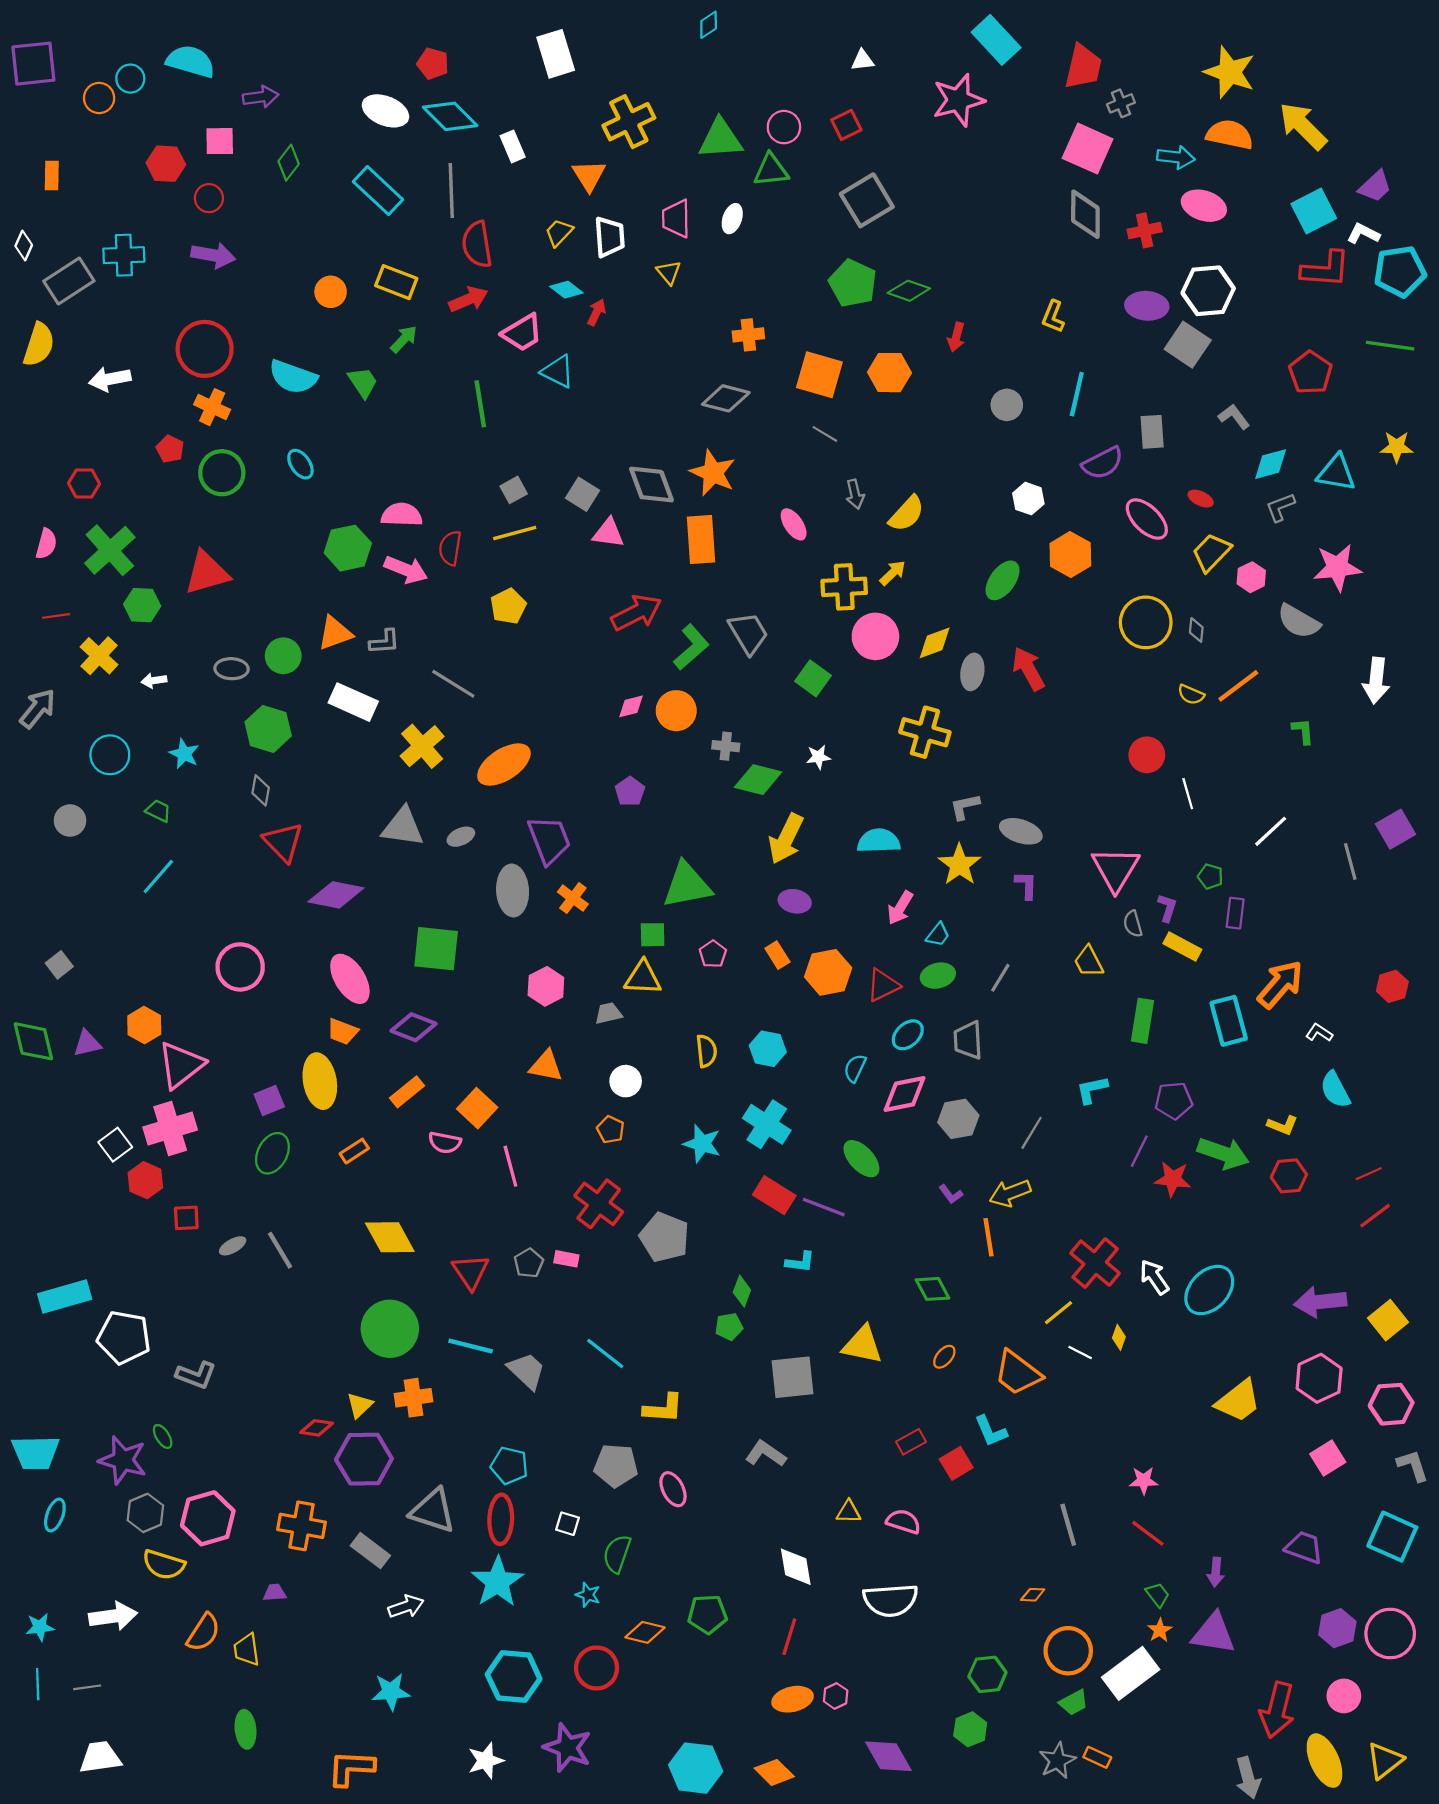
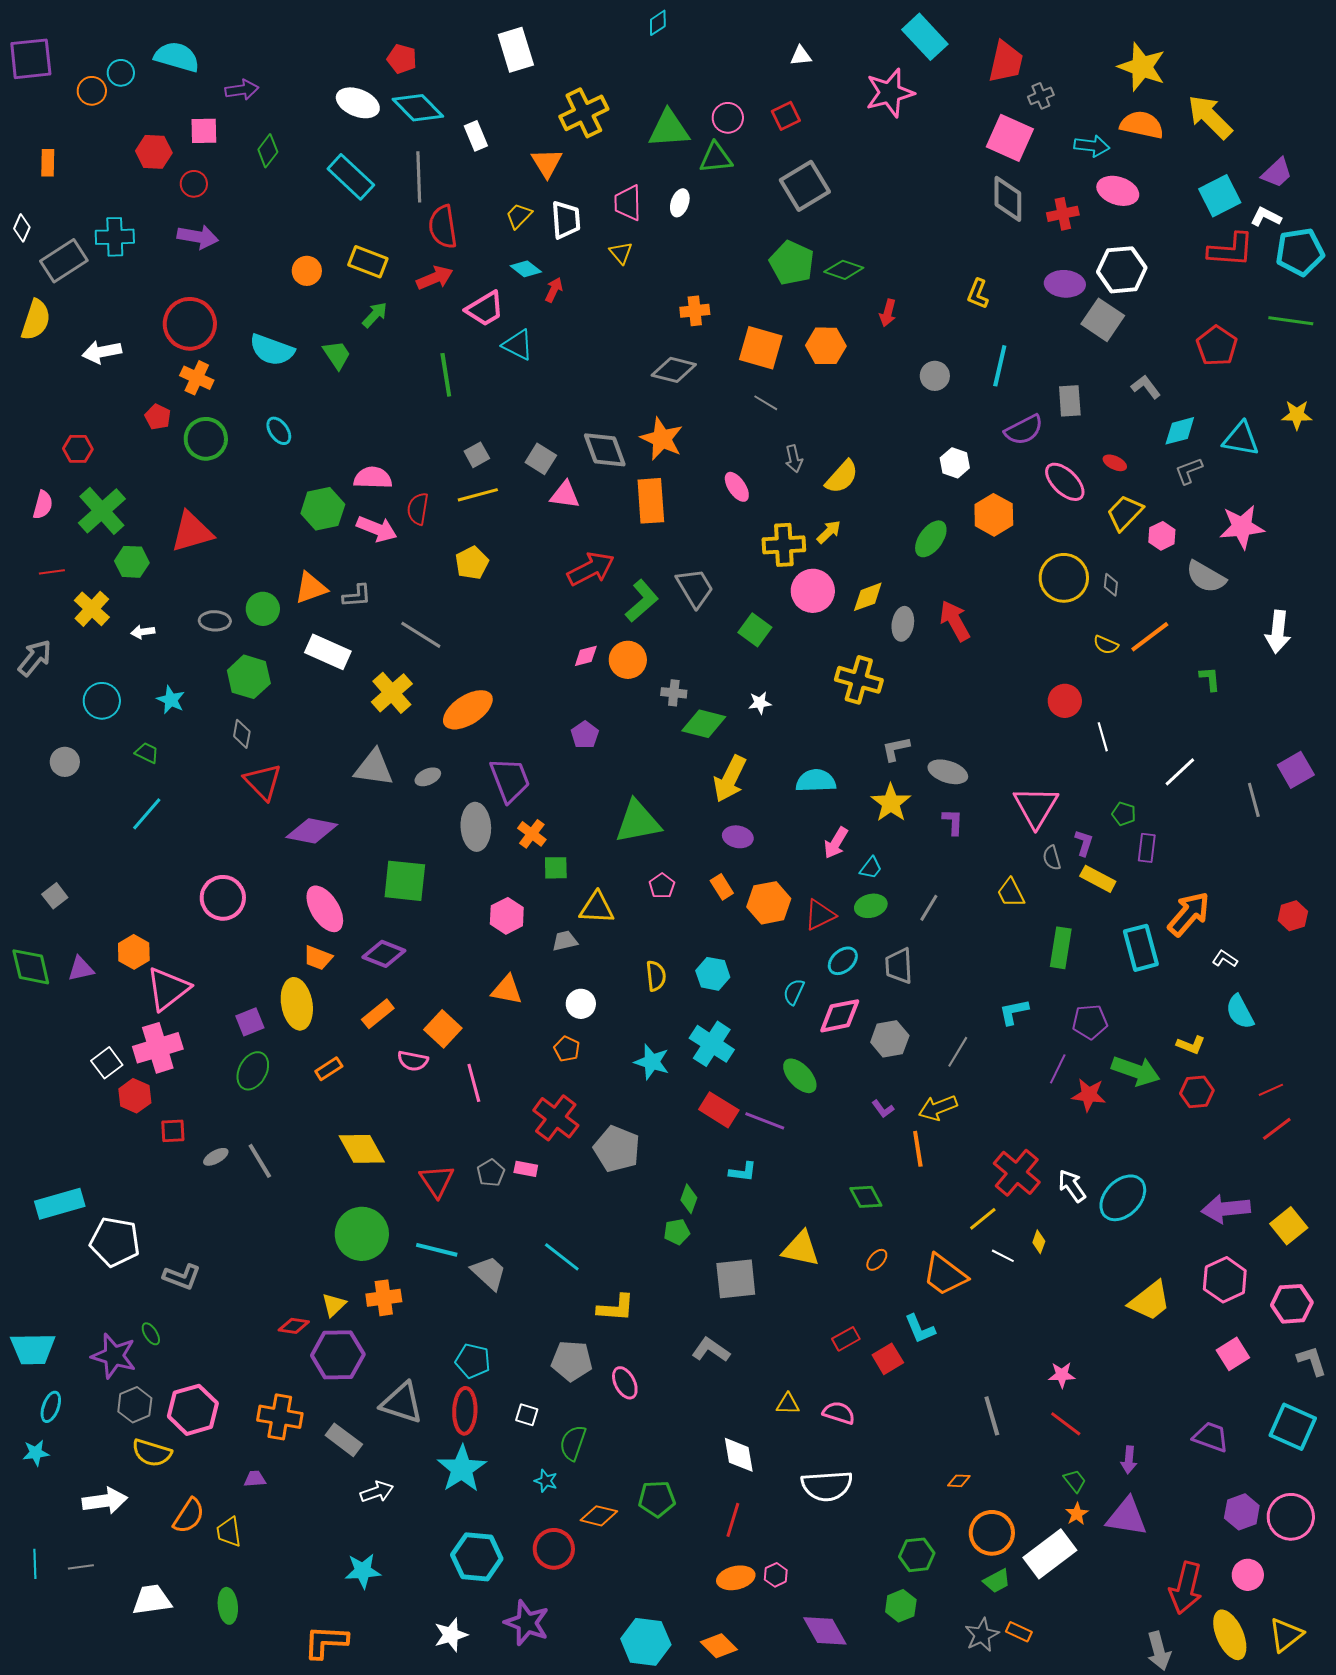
green square: (653, 935) -> (556, 868), moved
cyan star: (40, 1627) -> (36, 1453), moved
white trapezoid: (100, 1757) -> (152, 1600), moved

